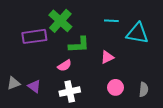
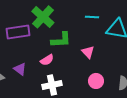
pink triangle: (107, 57) -> (88, 52), turned -48
purple triangle: (34, 86) -> (20, 69), moved

